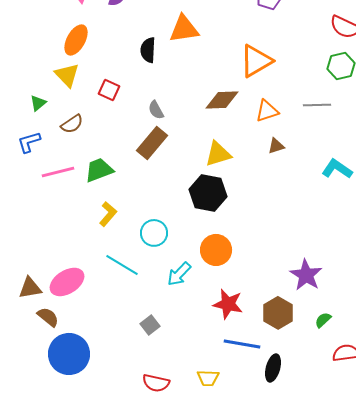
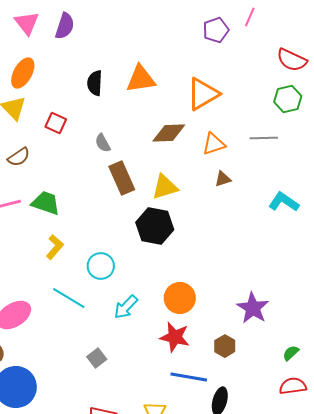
orange triangle: (184, 29) -> (141, 79), moved
brown rectangle: (152, 143) -> (122, 178), moved, turned -64
green trapezoid: (99, 170) -> (46, 203), turned 40
orange circle: (216, 250) -> (180, 298), moved
brown hexagon: (278, 313) -> (225, 346), size x0.7
green semicircle: (323, 320) -> (291, 353), moved

